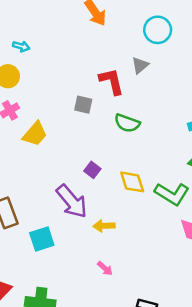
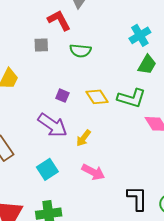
yellow arrow: (104, 226) -> (84, 138), turned -36
cyan square: (42, 239) -> (47, 169), moved
pink arrow: (105, 268) -> (93, 172), size x1.6

